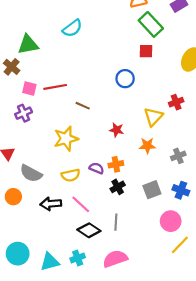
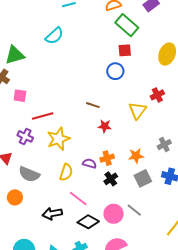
blue circle: (125, 79) -> (115, 71), moved
red line: (55, 87) -> (43, 116), moved
brown line: (83, 106) -> (93, 105), moved
purple cross: (24, 113) -> (25, 136), moved, turned -35
orange star: (147, 146) -> (136, 156), moved
yellow semicircle: (71, 175) -> (66, 172), turned -54
black arrow: (51, 204) -> (52, 214), moved
pink circle: (171, 221) -> (114, 214), moved
gray line: (116, 222) -> (134, 210), moved, turned -49

